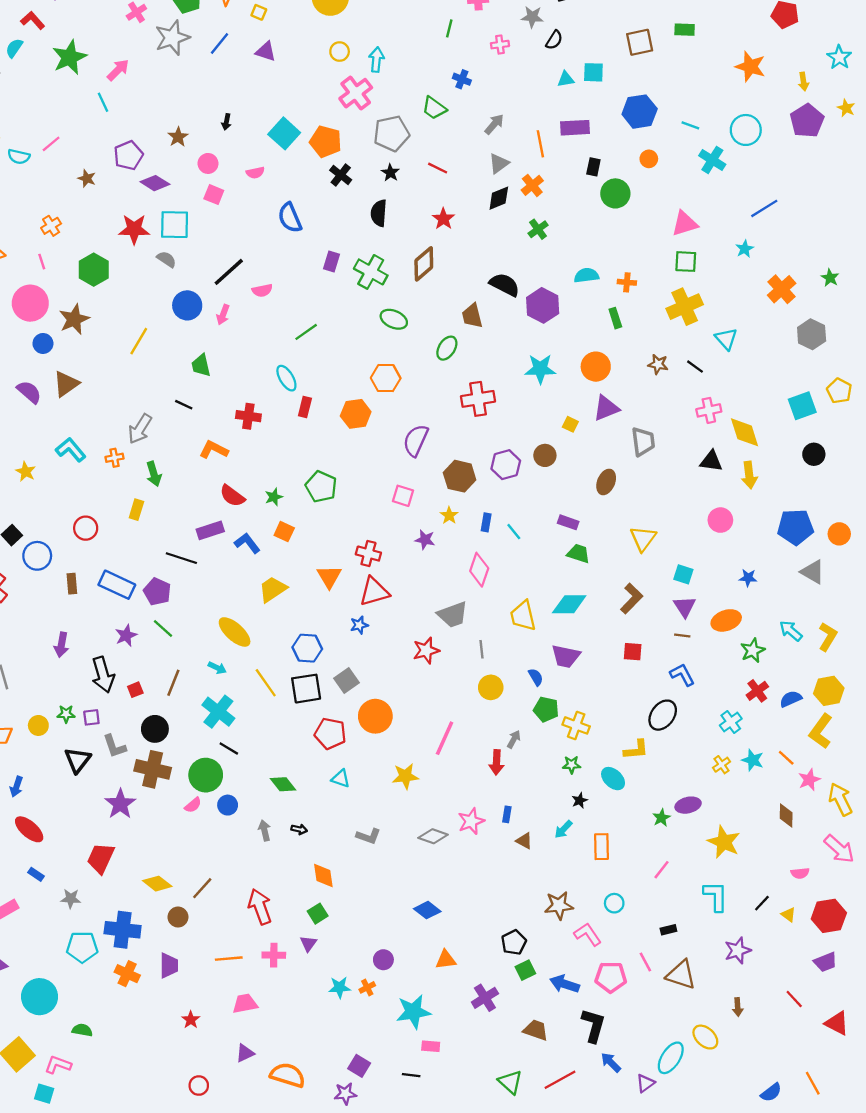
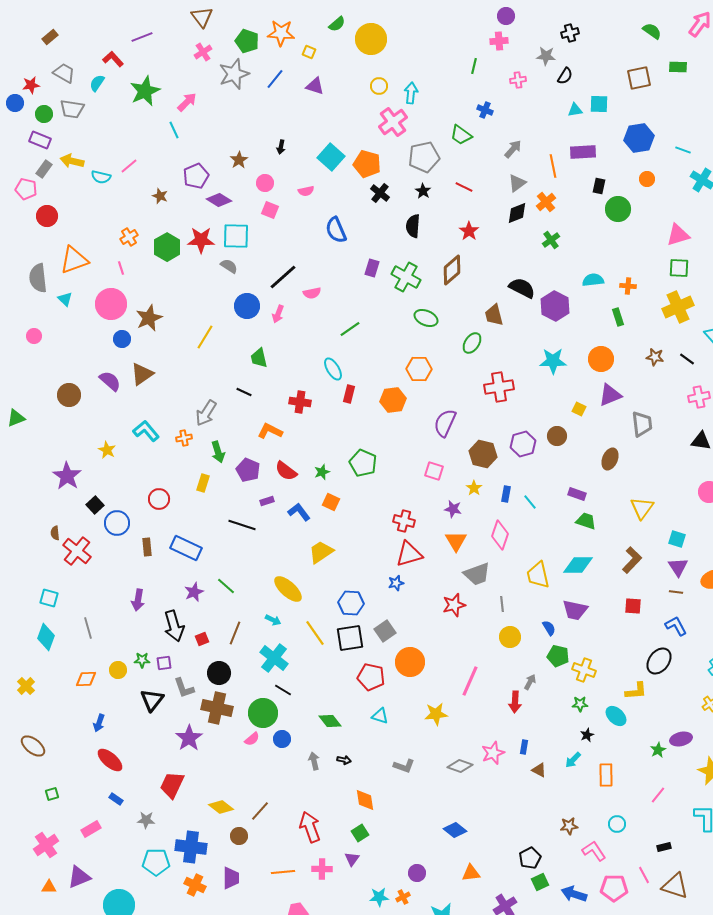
green hexagon: (94, 270) -> (167, 247), moved
purple rectangle: (210, 530) -> (267, 501), size x0.6
orange triangle: (329, 577) -> (456, 541), moved
purple pentagon: (157, 592) -> (248, 470), moved
brown star: (559, 905) -> (569, 826), size x0.7

